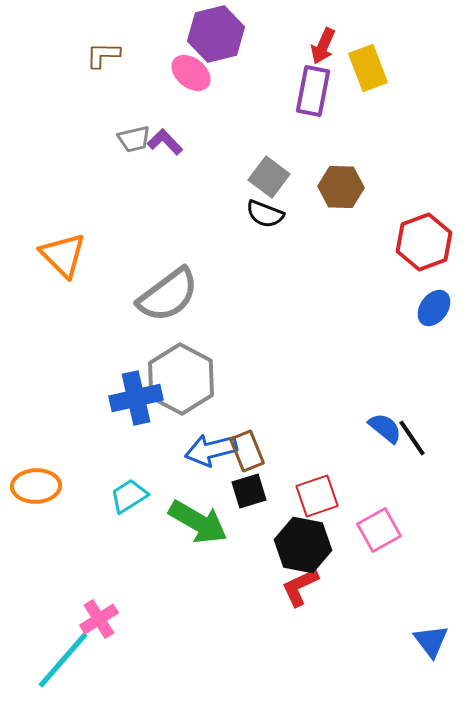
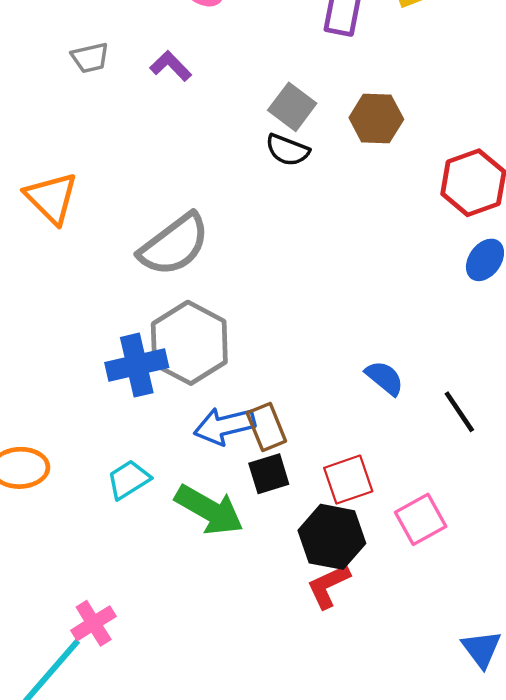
gray trapezoid: (134, 139) -> (90, 58), moved
blue semicircle: (385, 428) -> (384, 378), moved

